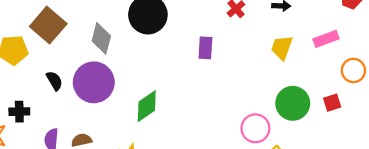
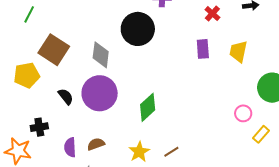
purple rectangle: (205, 48) -> (203, 49), moved
yellow trapezoid: (282, 48) -> (238, 52), moved
pink circle: (255, 128) -> (243, 113), size x0.7

